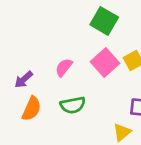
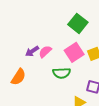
purple arrow: (24, 79) -> (32, 51), moved
green semicircle: (73, 105) -> (62, 73), moved

